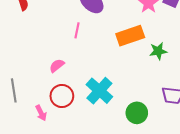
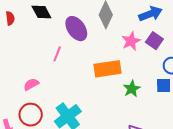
green star: (158, 51) -> (132, 89), turned -30

